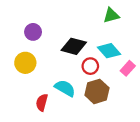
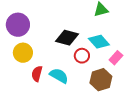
purple circle: (33, 32) -> (18, 25), moved, size x1.5
brown hexagon: (97, 91) -> (101, 80), moved
red semicircle: (42, 102) -> (37, 74), moved

